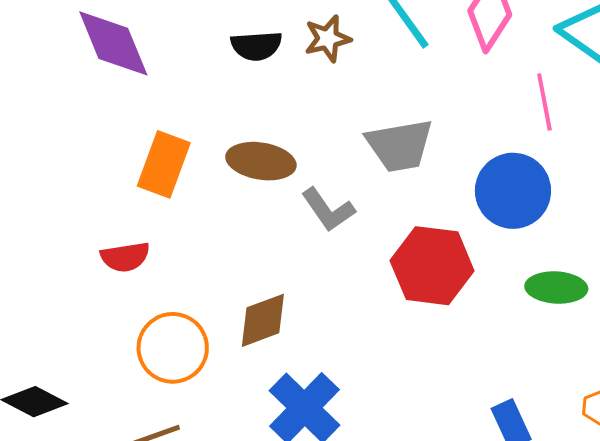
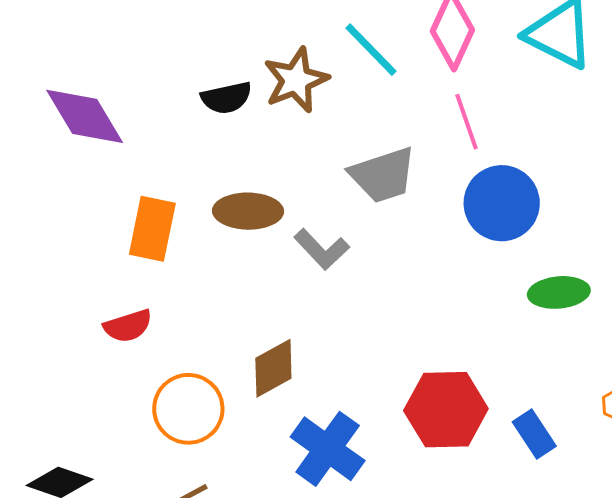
brown star: (328, 39) -> (296, 80), size x1.4
pink line: (544, 102) -> (467, 122), moved
red hexagon: (432, 266) -> (446, 410), moved

